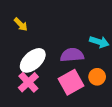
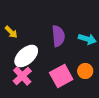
yellow arrow: (21, 24) -> (11, 32), moved
purple semicircle: (72, 55) -> (58, 36), moved, turned 90

